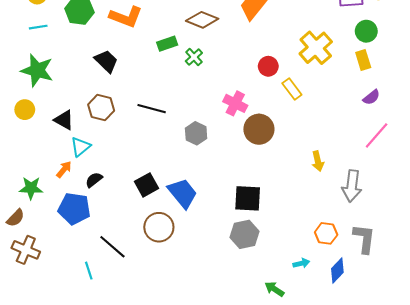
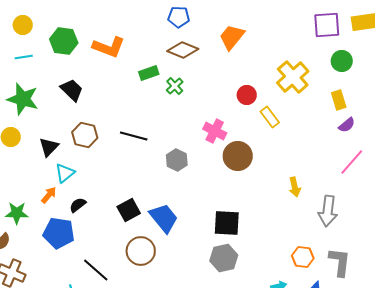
yellow rectangle: (363, 60) -> (339, 100), moved
black trapezoid: (106, 61) -> (72, 90), moved
black triangle: (64, 120) -> (49, 147), turned 45

